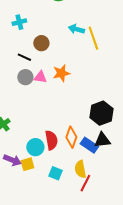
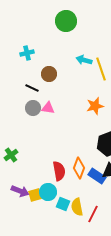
orange star: (61, 73) -> (95, 106), moved
cyan circle: (35, 147) -> (48, 192), moved
yellow semicircle: (80, 169) -> (77, 207), moved

